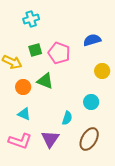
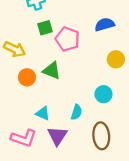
green square: (35, 50) -> (45, 28), moved
cyan triangle: (24, 114) -> (43, 113), moved
brown ellipse: (89, 139) -> (101, 136), turned -35

